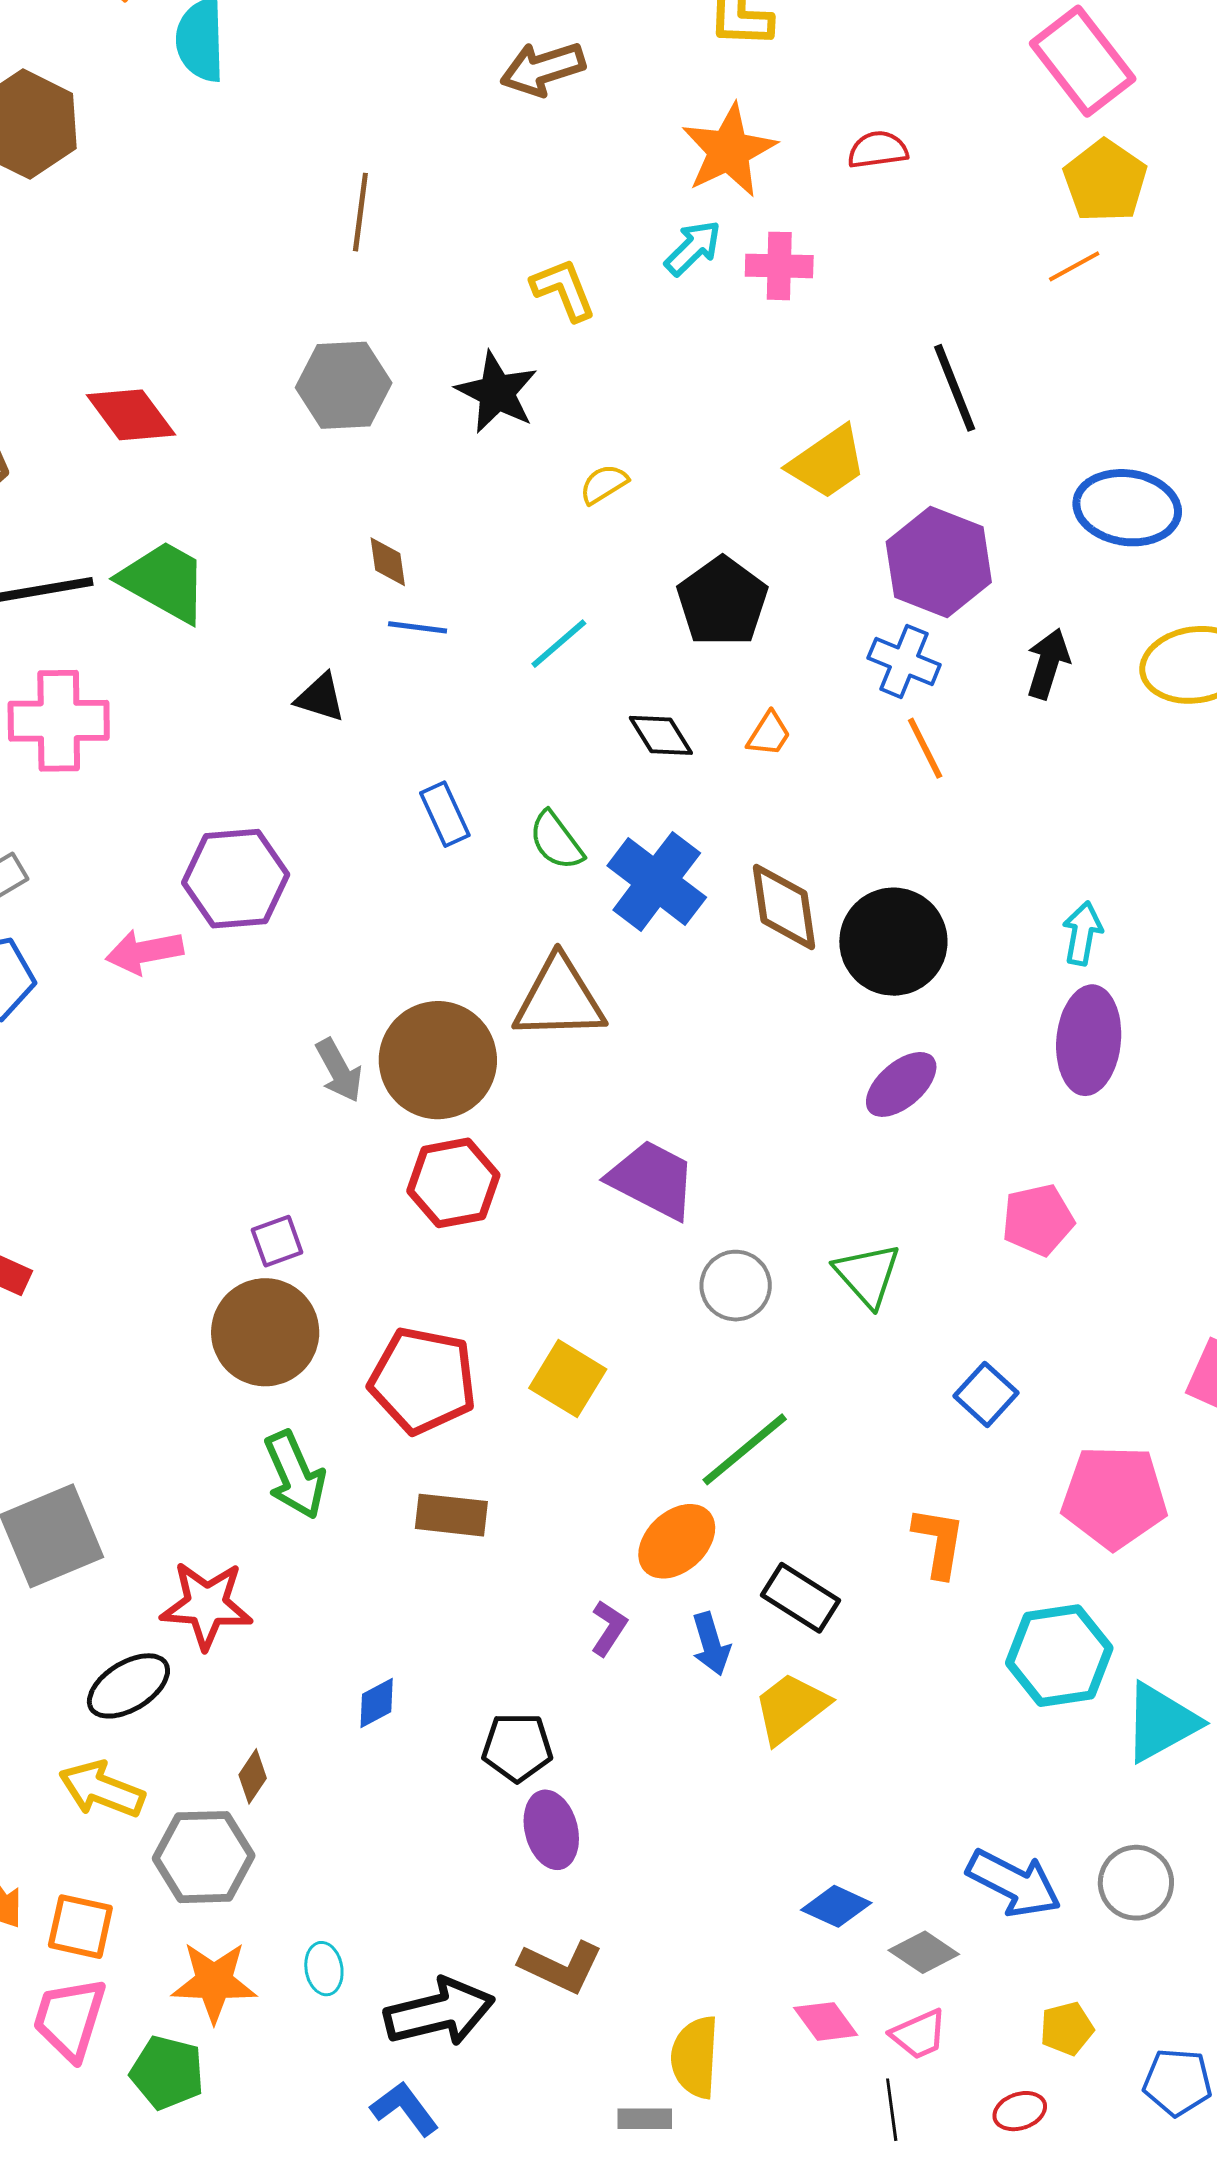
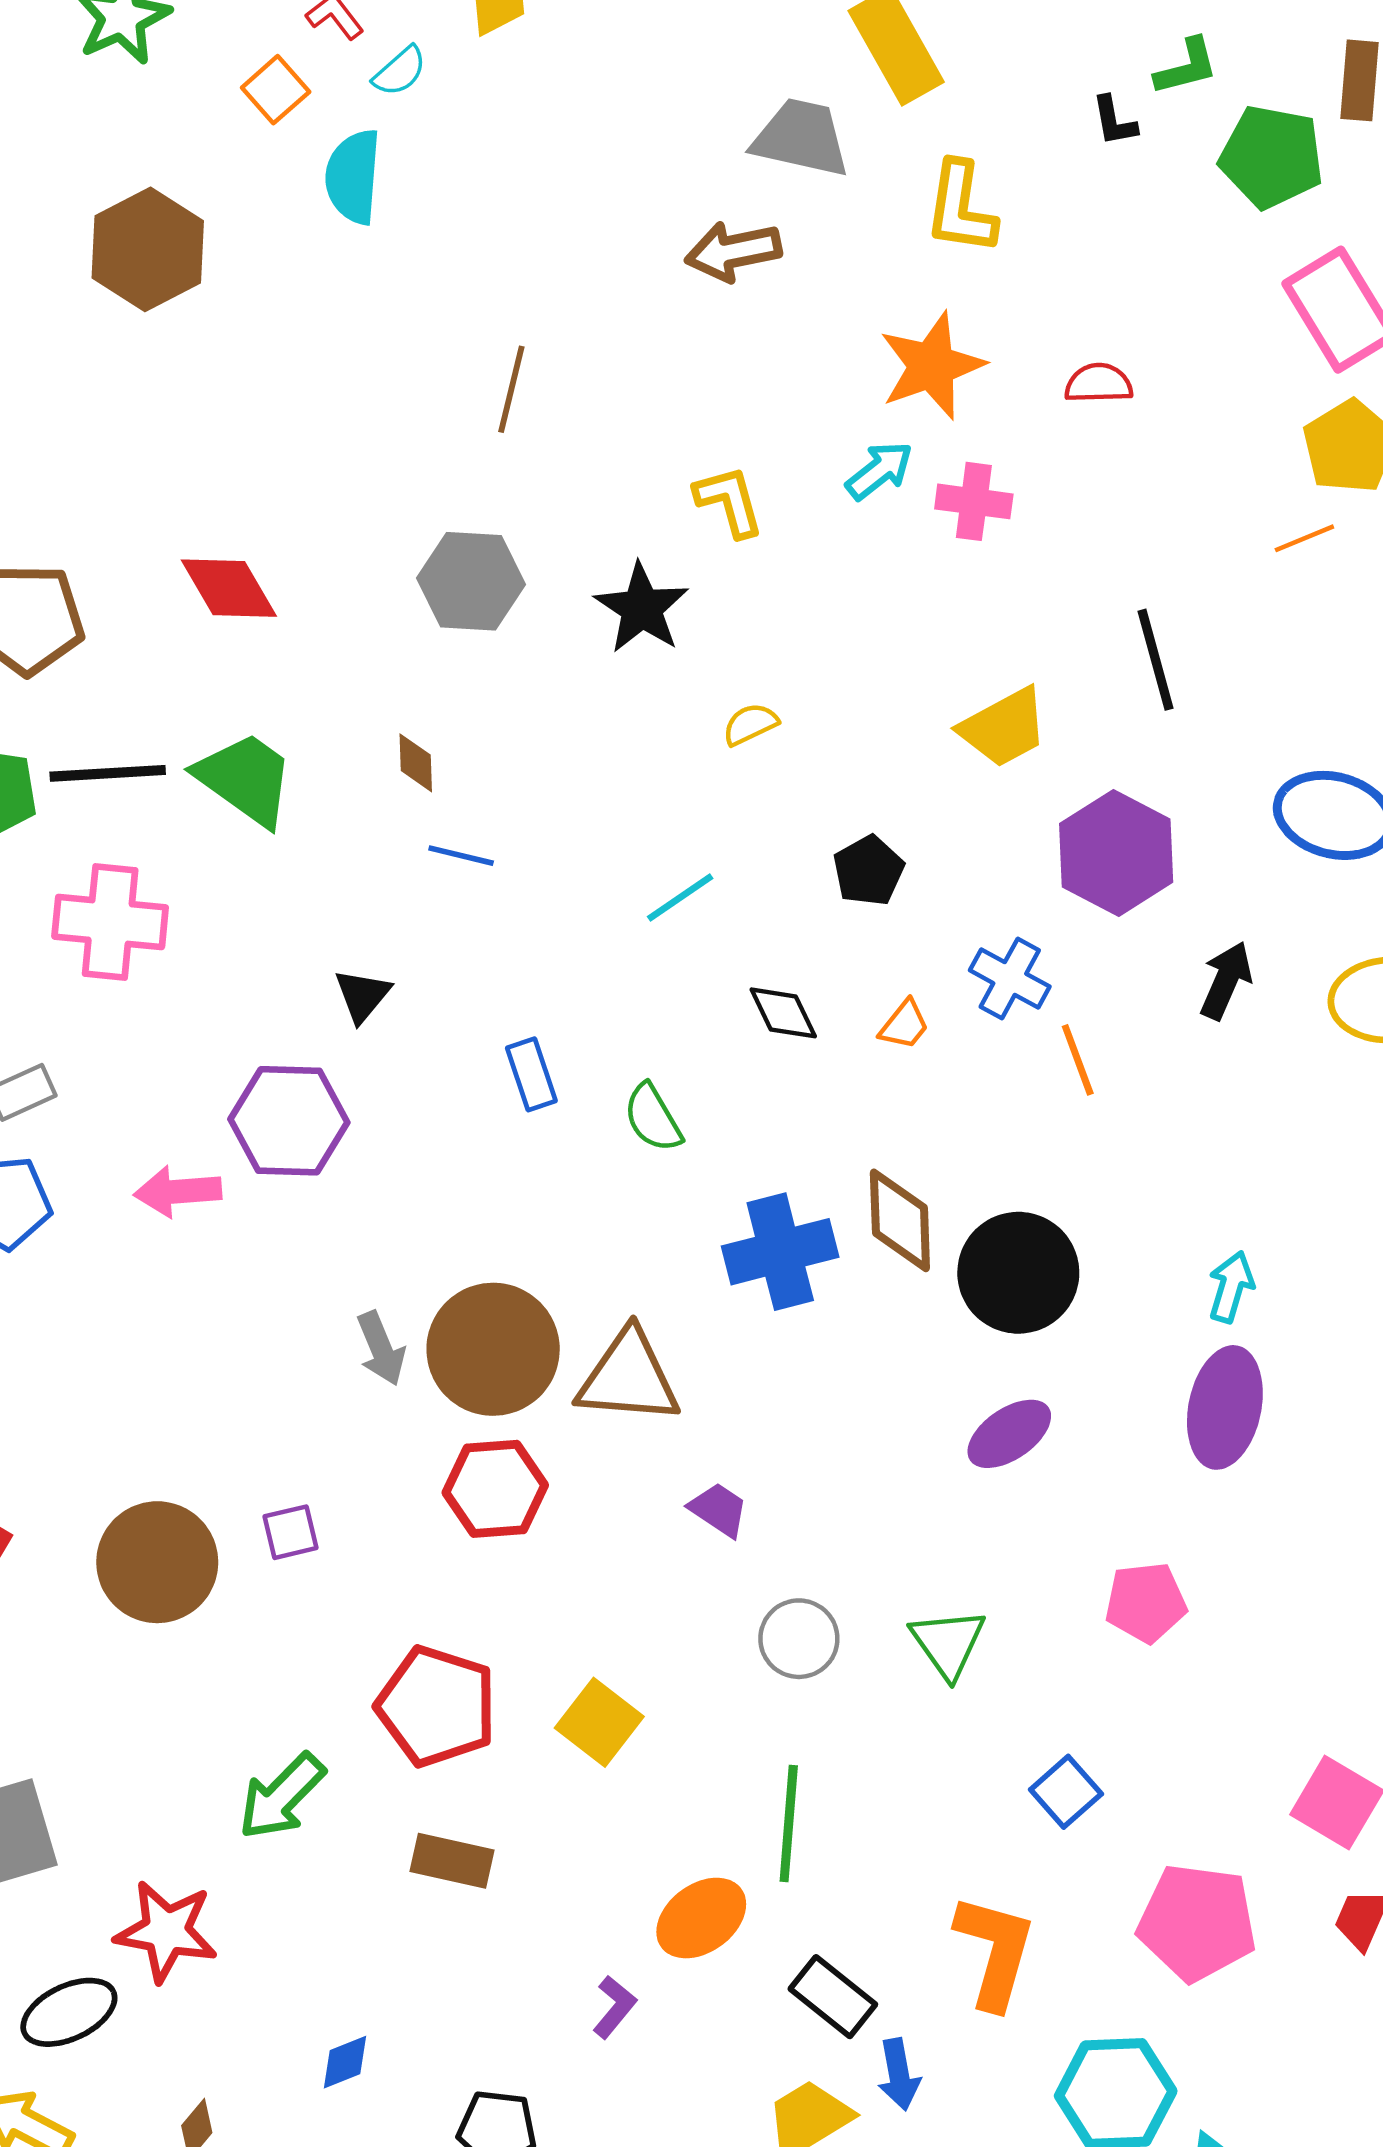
brown diamond: (388, 562) -> (416, 763), moved
black pentagon: (722, 602) -> (869, 871), size x0.7
blue line: (418, 627) -> (461, 856), moved
blue cross: (904, 661) -> (1010, 978), moved
black triangle: (320, 698) -> (362, 995), moved, turned 46
blue cross: (657, 881) -> (780, 1252), moved, turned 32
brown triangle: (559, 999) -> (629, 1377), moved
purple trapezoid: (652, 1180) -> (719, 1510), size x0.6
brown circle: (265, 1332) -> (157, 1562), moved
green line: (745, 1449) -> (789, 1823), turned -52
green arrow: (295, 1475) -> (282, 1796), turned 62
orange L-shape: (939, 1542) -> (995, 1951), size x1.4
blue arrow: (711, 1644) -> (899, 2074), moved

